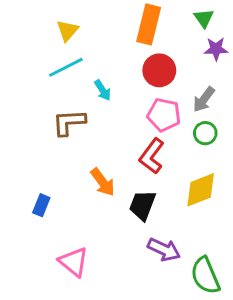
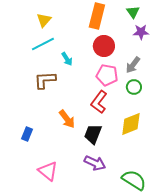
purple arrow: (164, 250) -> (95, 163), moved
green semicircle: (205, 276) -> (134, 180), turned 145

